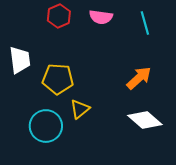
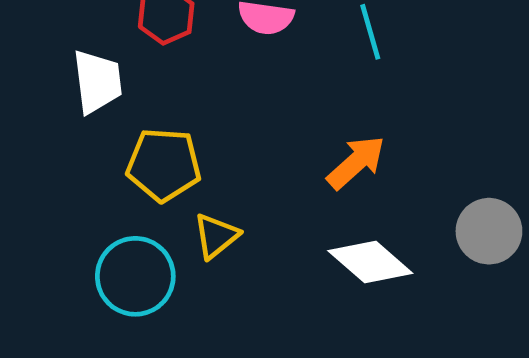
white trapezoid: (20, 60) -> (97, 82), moved

